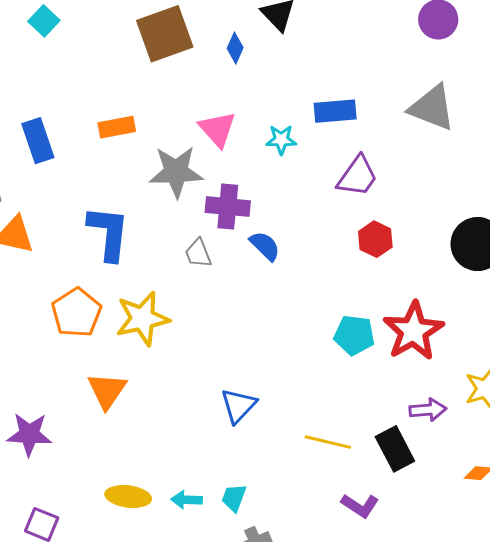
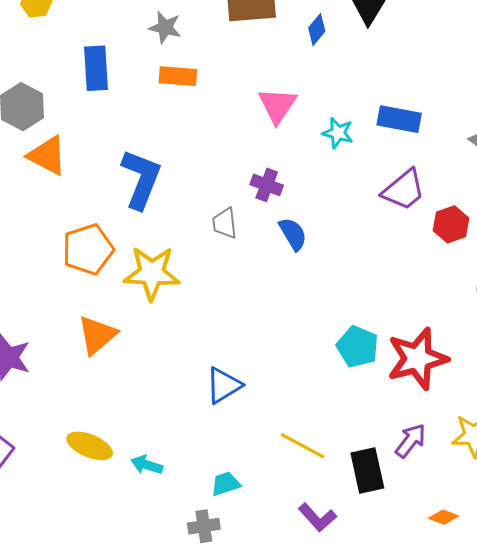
gray star: (176, 172) -> (165, 27), moved, size x0.6
purple cross: (228, 207) -> (267, 185), size x0.7
red hexagon: (375, 239) -> (451, 224), moved
purple arrow: (428, 410) -> (411, 441), turned -63
cyan trapezoid: (234, 498) -> (225, 484), moved, turned 36

